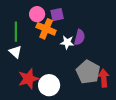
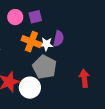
orange cross: (46, 29) -> (31, 42), moved
gray pentagon: (88, 72) -> (45, 67), moved

